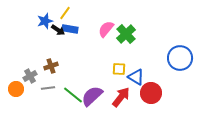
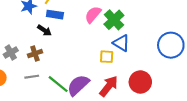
black arrow: (58, 30) -> (44, 30), moved
gray cross: (30, 76) -> (11, 53), moved
blue triangle: (136, 77) -> (121, 43), moved

